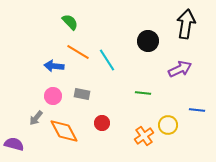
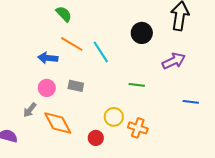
red circle: (102, 123) -> (96, 138), moved
yellow circle: (168, 125) -> (114, 117), moved
orange cross: (144, 136) -> (138, 128), turned -36

